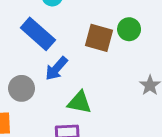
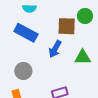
blue arrow: (56, 69) -> (55, 49), moved
green triangle: (79, 102) -> (83, 57), moved

